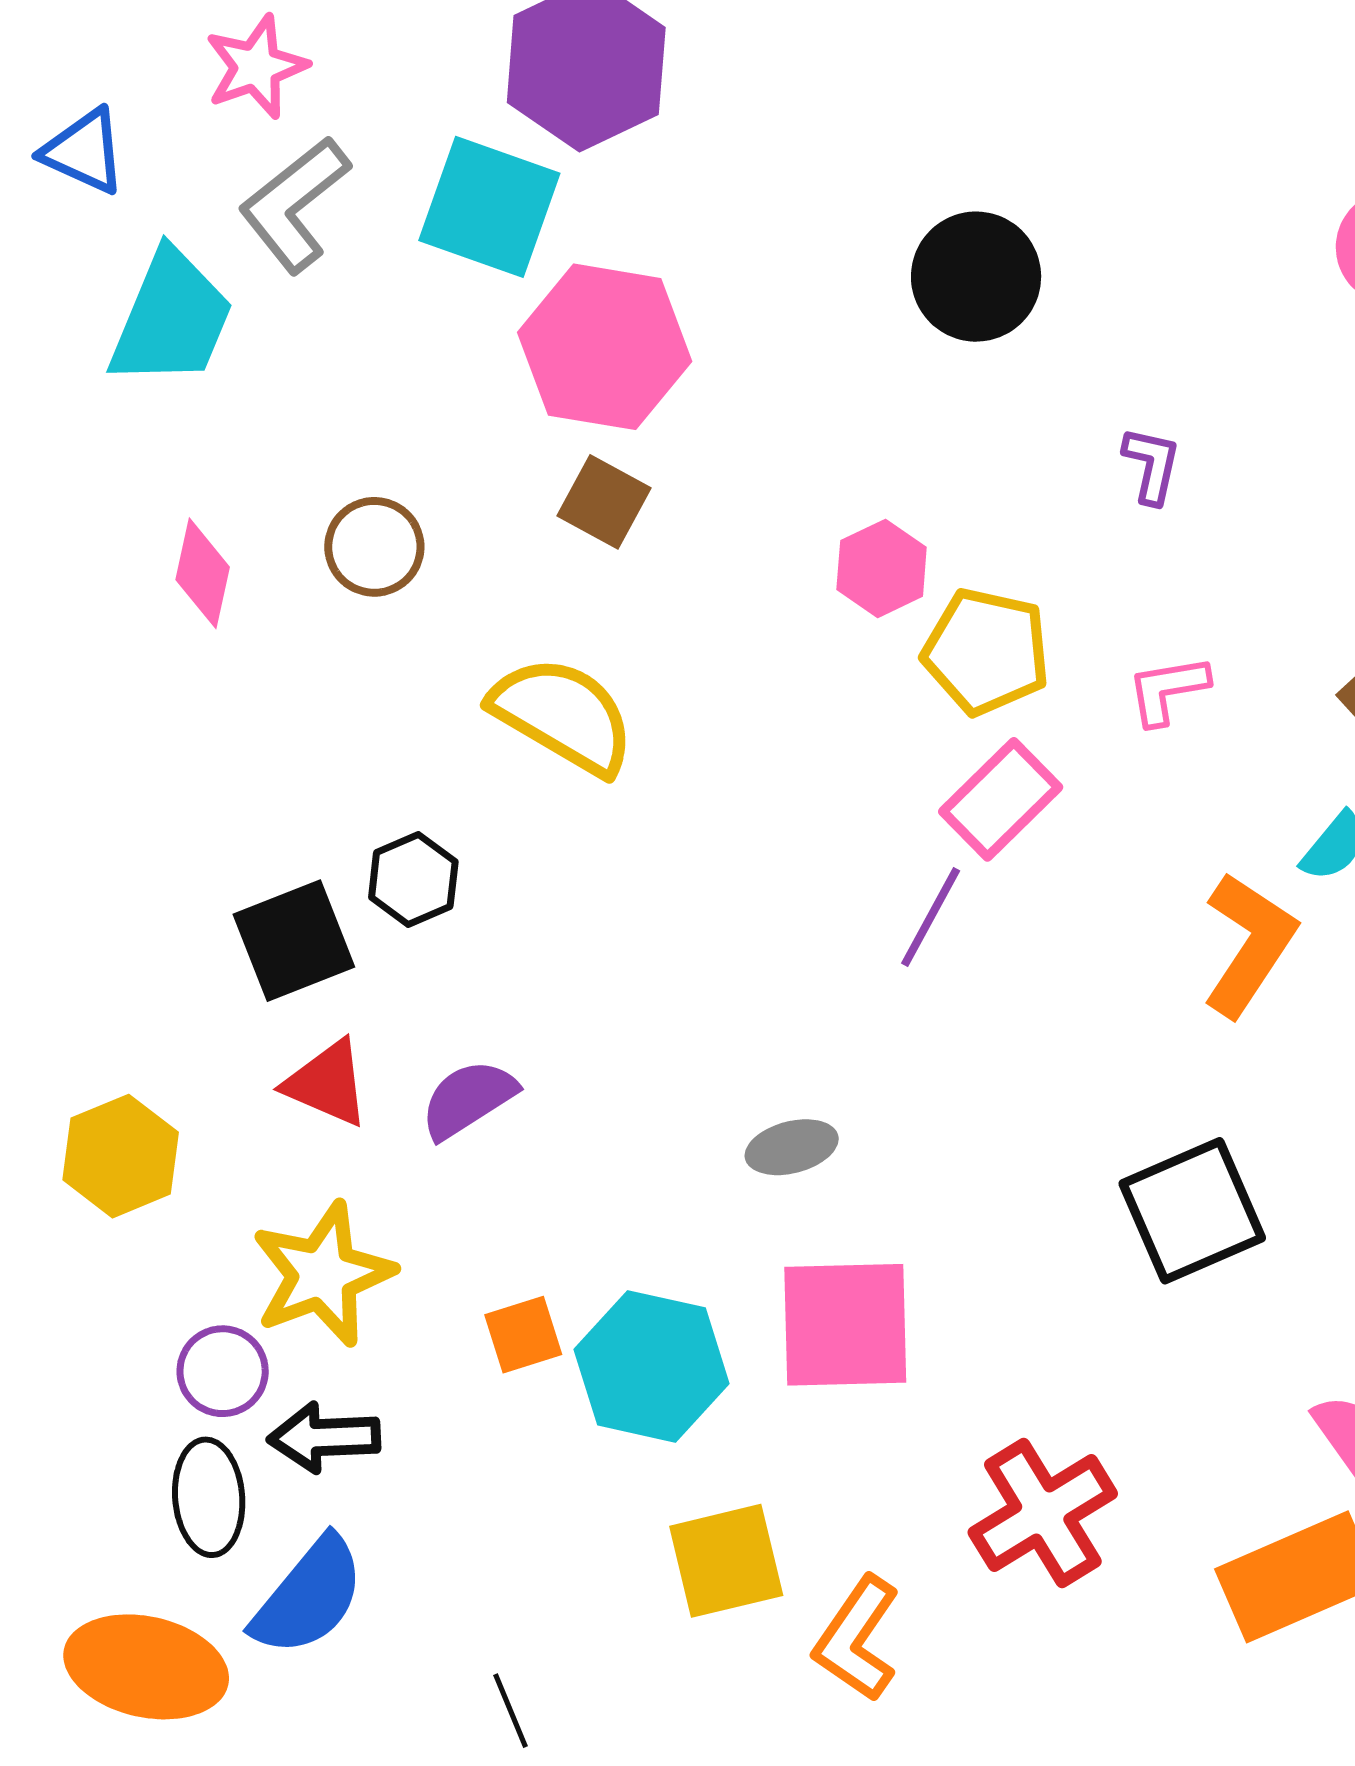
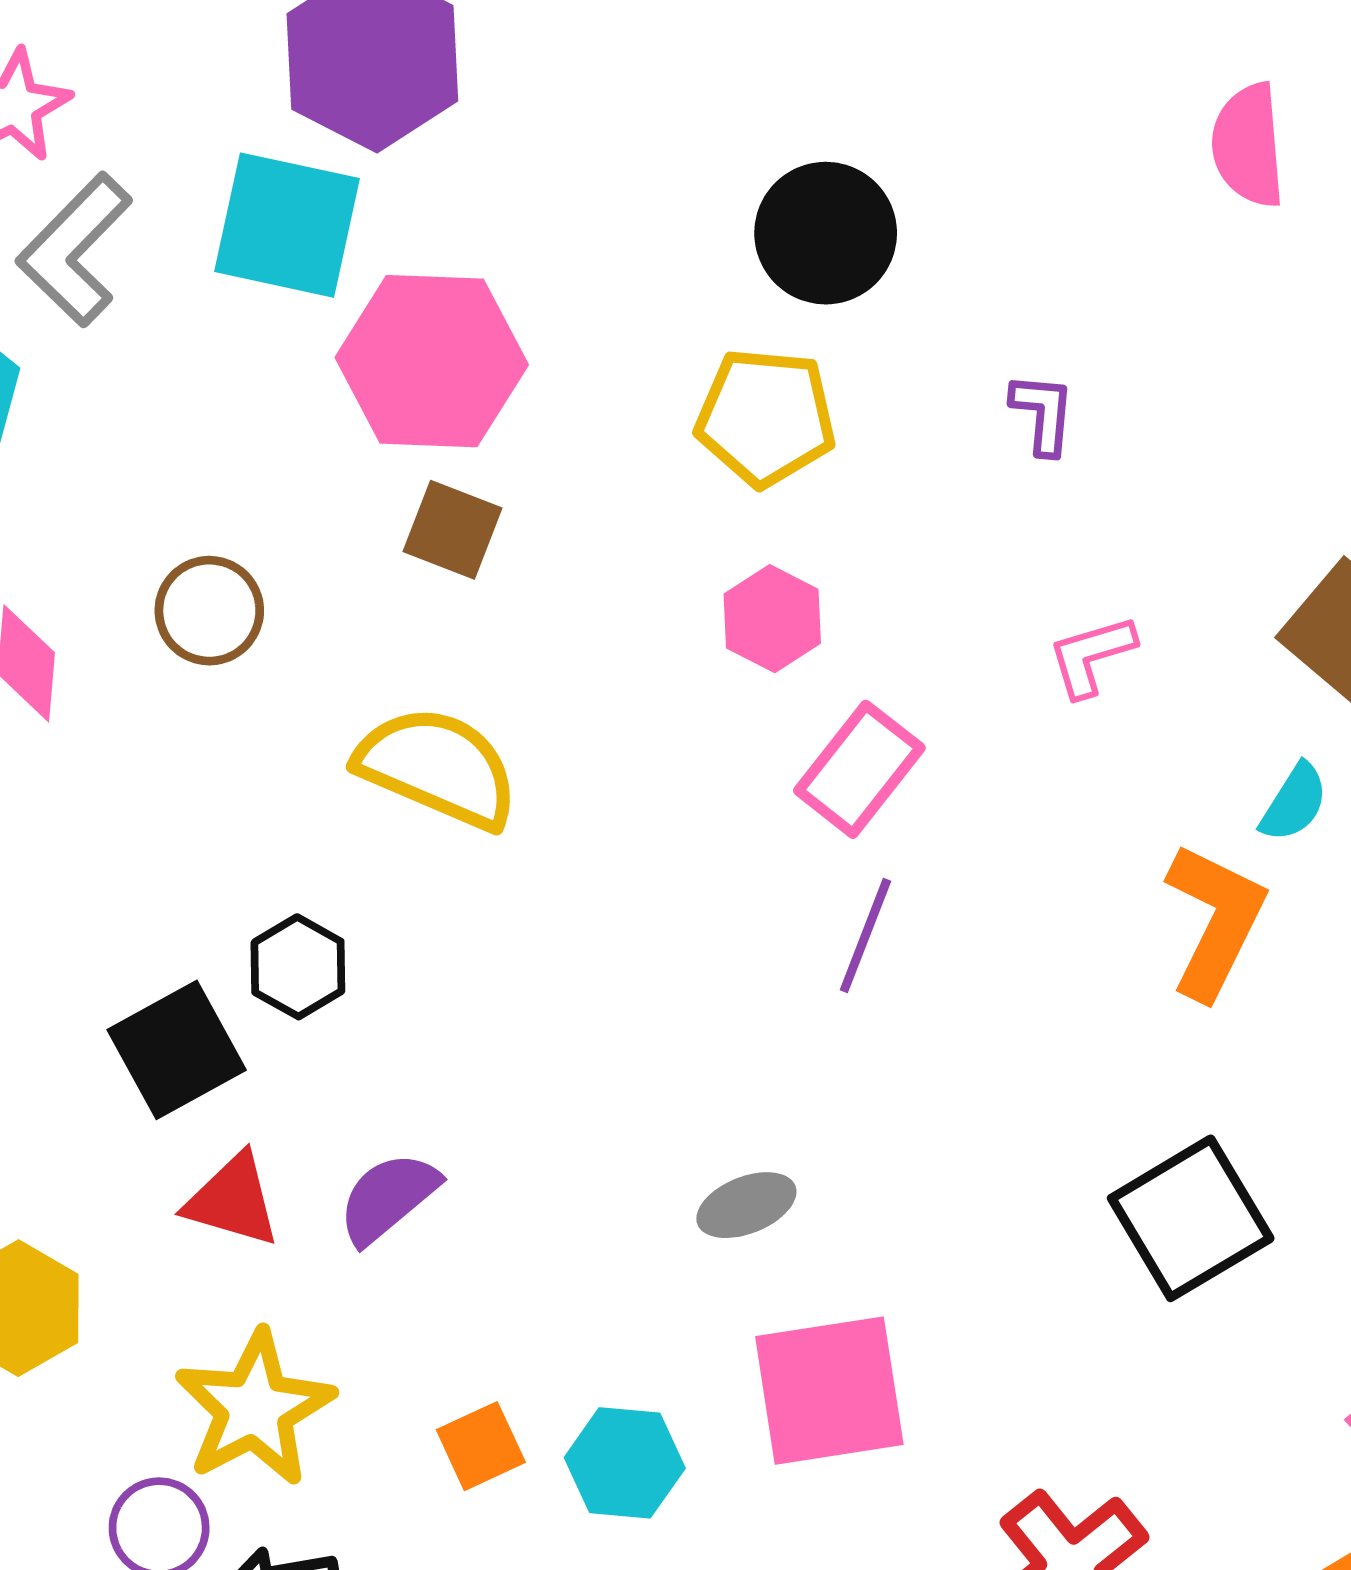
pink hexagon: (882, 568) -> (772, 619), moved
yellow pentagon: (986, 652) -> (766, 417), moved
pink rectangle: (1001, 799) -> (859, 769), moved
cyan hexagon: (652, 1366) -> (625, 1463), size x0.7

